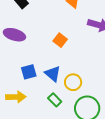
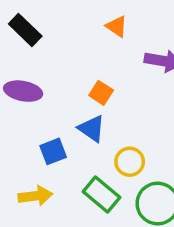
blue triangle: (53, 74) -> (92, 129), moved
green rectangle: (55, 100) -> (101, 195), size x1.5

